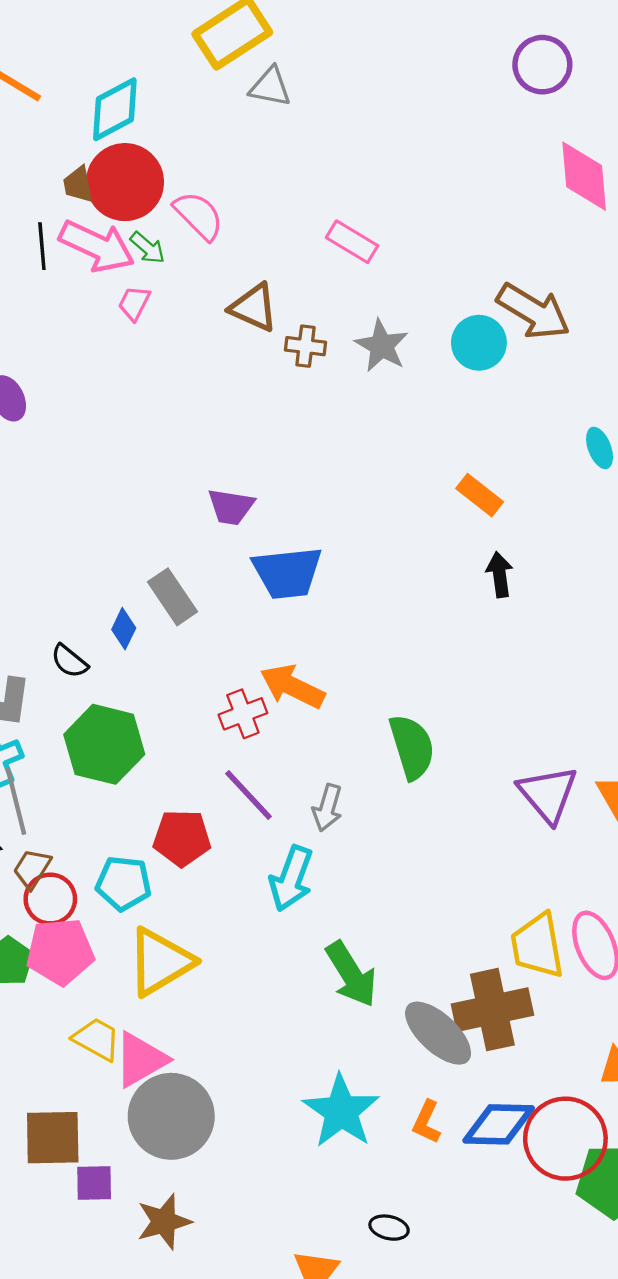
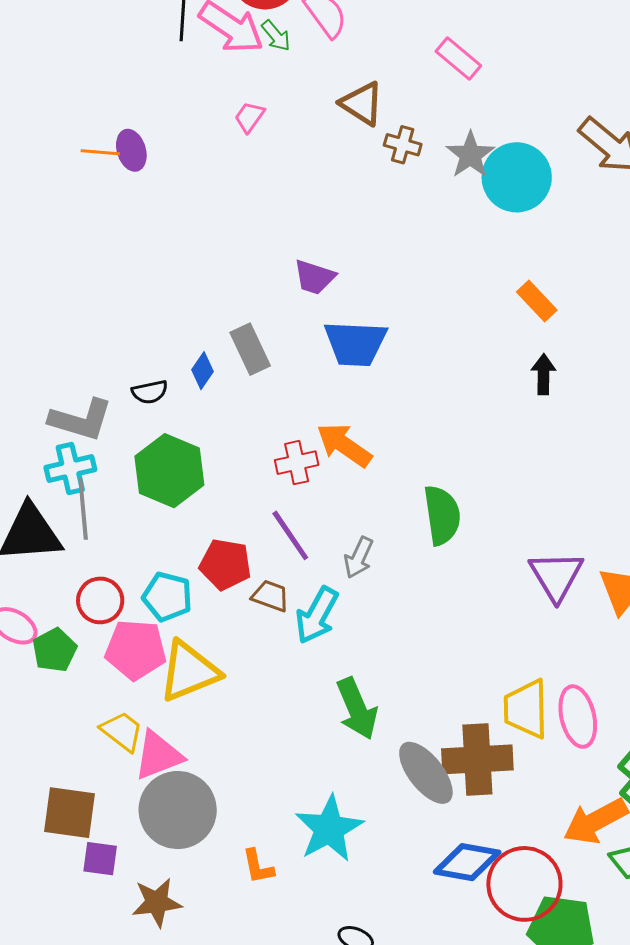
pink trapezoid: (134, 303) -> (249, 117), moved
cyan circle: (479, 343) -> (517, 177), moved, size x1.4
black semicircle: (69, 661) -> (150, 392), turned -60
brown trapezoid: (32, 869) -> (270, 596), moved, turned 69
pink pentagon: (60, 952) -> (136, 650), moved
orange L-shape: (427, 1122) -> (258, 867), moved, turned -45

